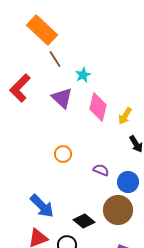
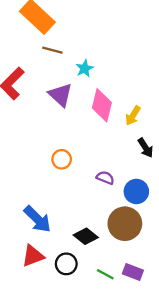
brown line: (55, 59) -> (52, 50), turned -42

